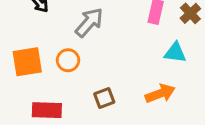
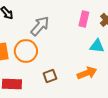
orange circle: (68, 60) -> (26, 51), size x1.5

